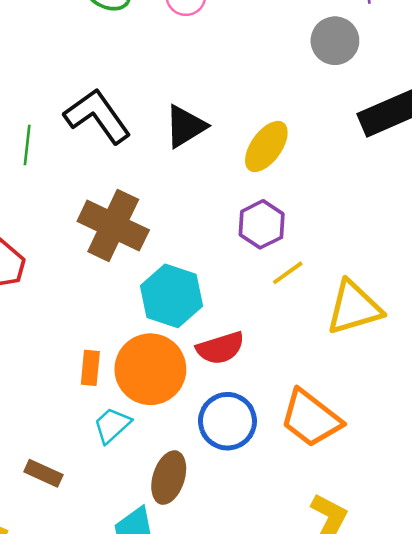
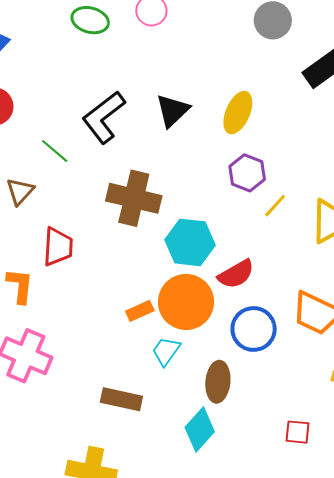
black L-shape: (97, 116) -> (104, 117), turned -80
green line: (27, 145) -> (55, 151), turned -44
orange rectangle: (90, 368) -> (140, 311), turned 72
brown rectangle: (43, 473) -> (121, 399), size x1.4

